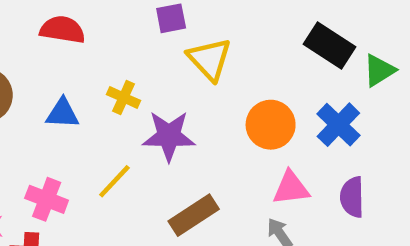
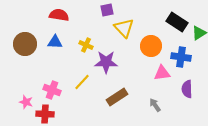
blue triangle: (62, 113) -> (55, 42), moved
orange circle: (271, 125) -> (151, 46), moved
blue cross: (338, 125) -> (181, 57), turned -36
pink triangle: (291, 188) -> (162, 73), moved

